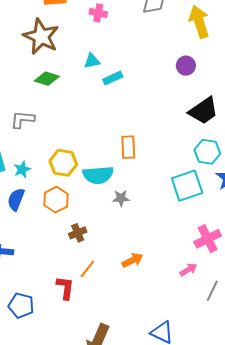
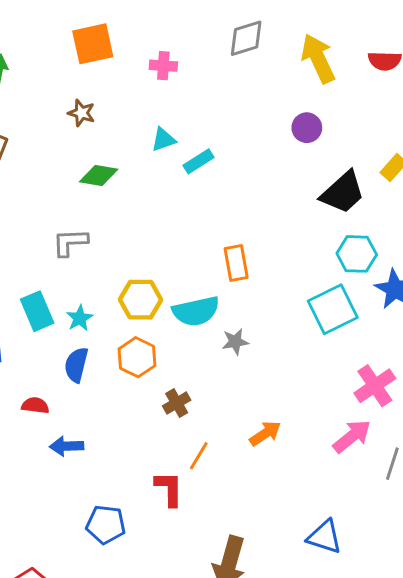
brown star: (41, 37) -> (81, 113), size x0.5
pink arrow: (188, 270) -> (352, 436), size x1.5

